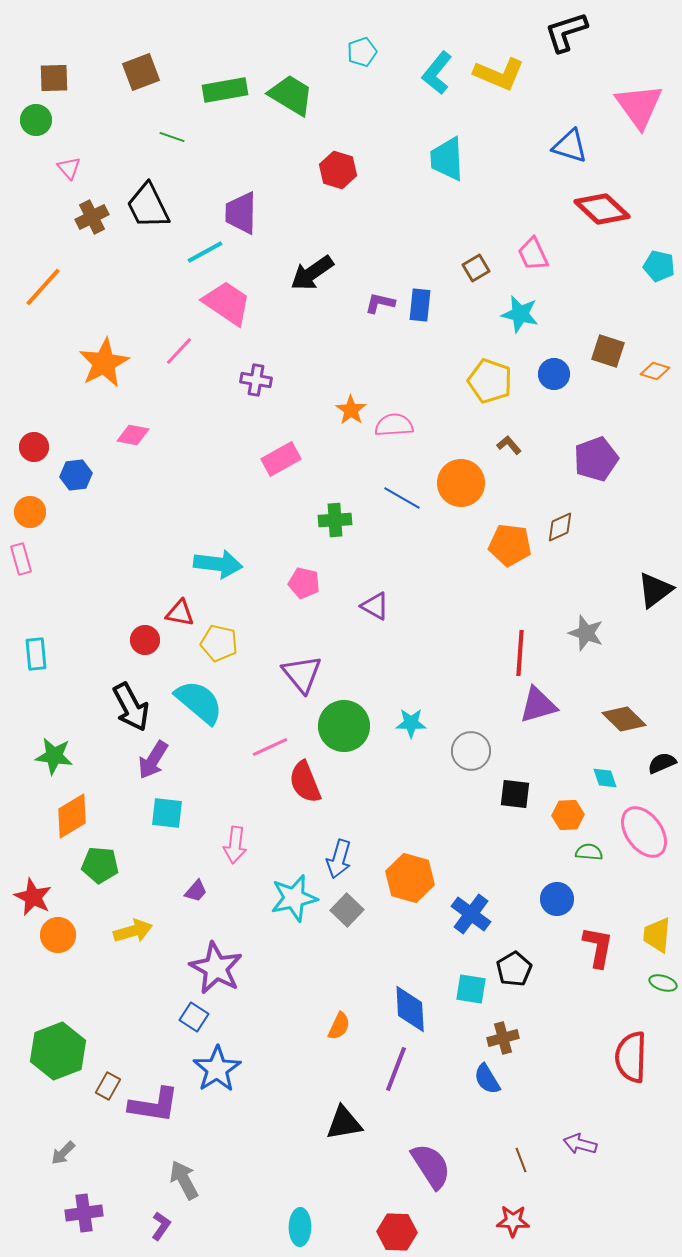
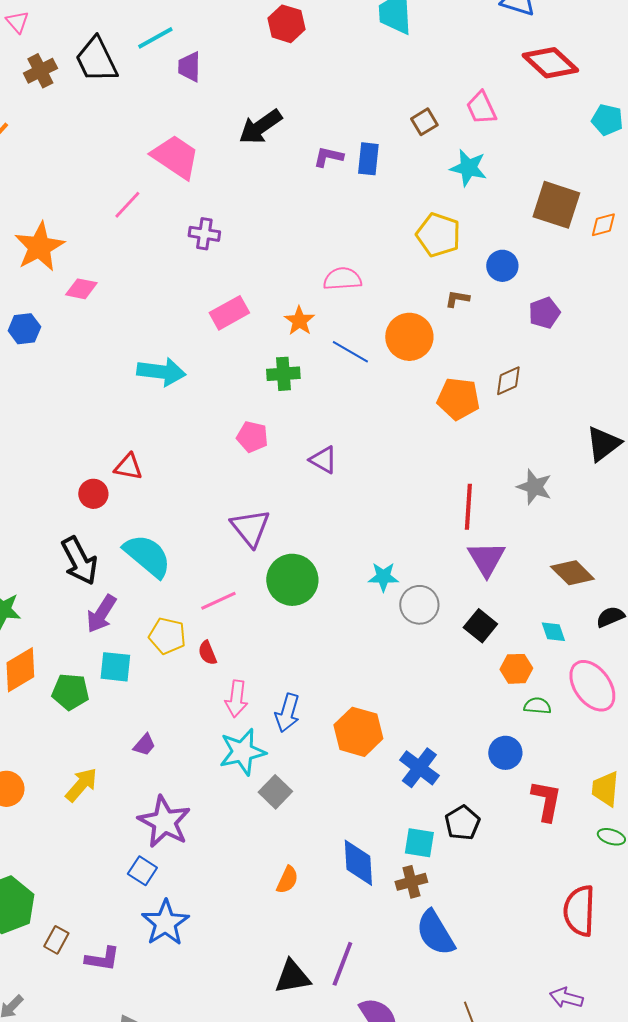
purple trapezoid: (241, 213) -> (189, 67), size x0.7
cyan line: (205, 252) -> (155, 38), moved
brown square: (608, 351) -> (556, 205), size x1.4
orange star: (104, 363) -> (39, 247), moved
orange diamond: (655, 371) -> (603, 225), turned -32
blue circle: (554, 374) -> (502, 266), moved
orange star: (351, 410) -> (299, 321), moved
brown L-shape: (509, 445) -> (457, 299), turned -40
purple pentagon: (596, 459) -> (544, 313), size x0.7
cyan arrow: (218, 564) -> (161, 372), moved
yellow pentagon: (219, 643) -> (167, 636), moved
purple triangle: (538, 705) -> (486, 559), turned -45
cyan star: (411, 723) -> (383, 577), moved
red semicircle: (305, 782) -> (207, 653), moved, size x0.6
black square: (515, 794) -> (480, 626), moved, turned 32
pink arrow: (235, 845) -> (236, 699), moved
green pentagon: (100, 865) -> (70, 692), moved
gray square: (347, 910) -> (275, 792), moved
yellow arrow: (133, 931) -> (81, 785), turned -33
brown cross: (503, 1038) -> (411, 882), moved
purple line: (396, 1069) -> (342, 964), moved
blue semicircle: (487, 1079) -> (435, 933), size x1.5
purple L-shape: (154, 1105) -> (102, 959), size x0.7
purple arrow: (580, 1144) -> (566, 998), moved

